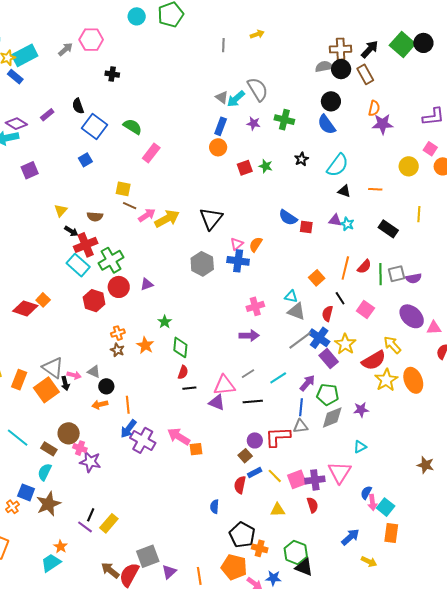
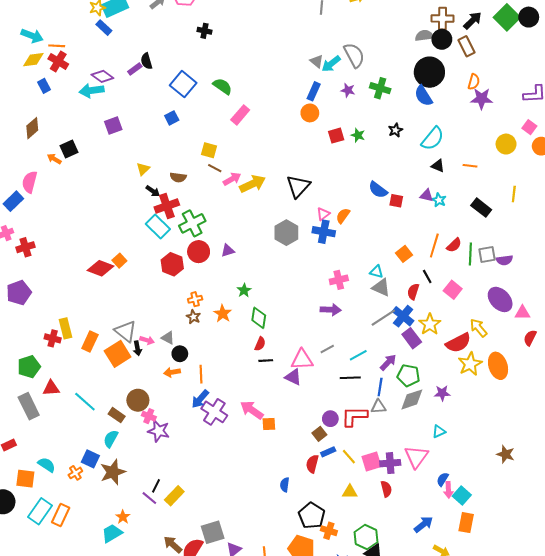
black circle: (331, 101) -> (429, 72), size x1.5
black semicircle: (78, 106) -> (146, 61), moved
black line: (253, 402) -> (350, 378), moved

